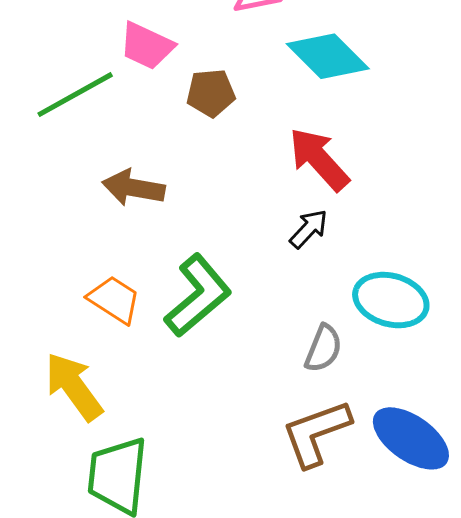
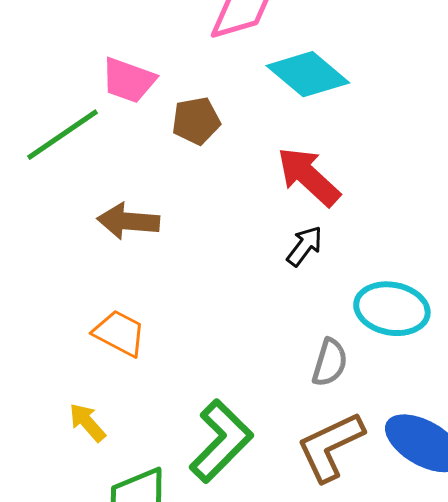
green L-shape: (198, 296) -> (221, 441), moved
yellow arrow: (74, 387) -> (87, 422), size x0.6

